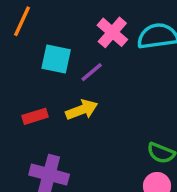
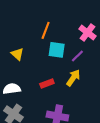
orange line: (22, 21) -> (46, 30), moved
yellow arrow: (82, 110) -> (73, 78), turned -30

